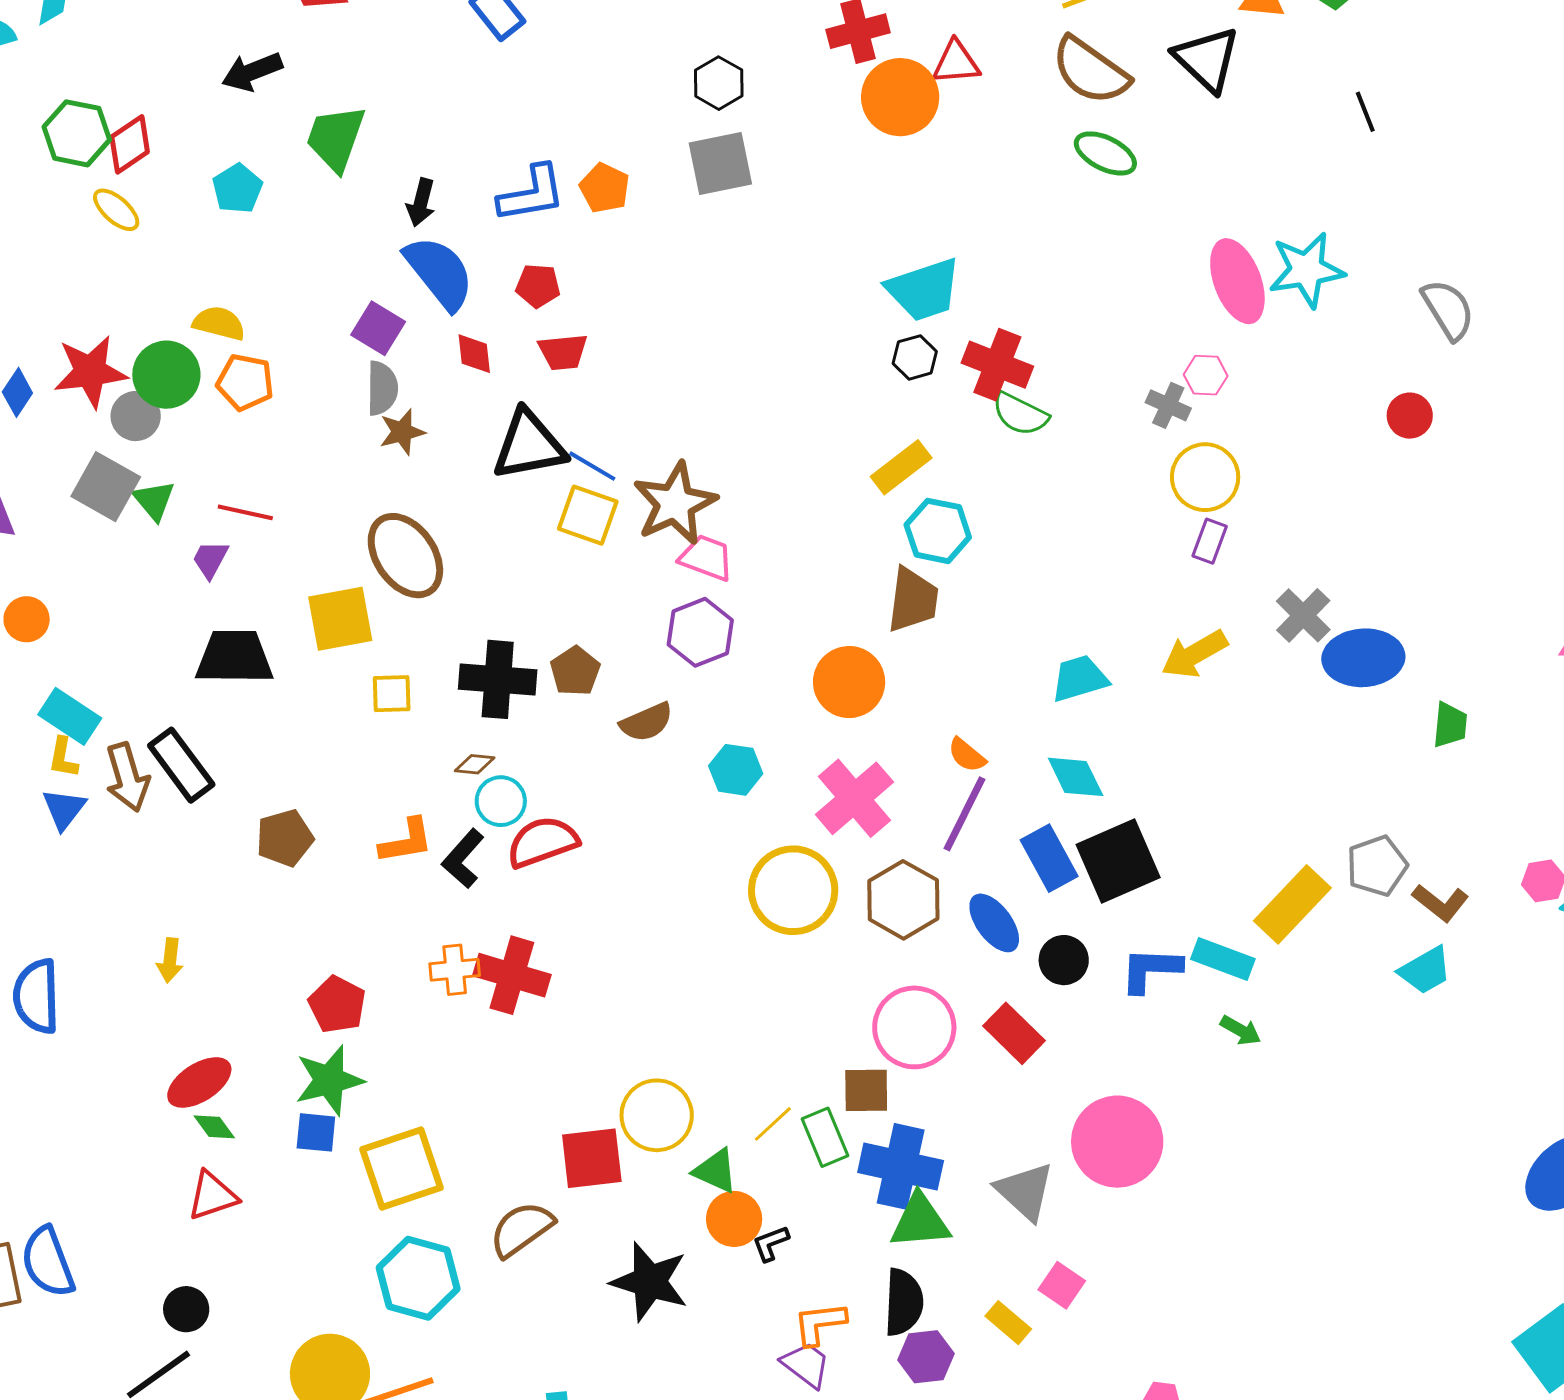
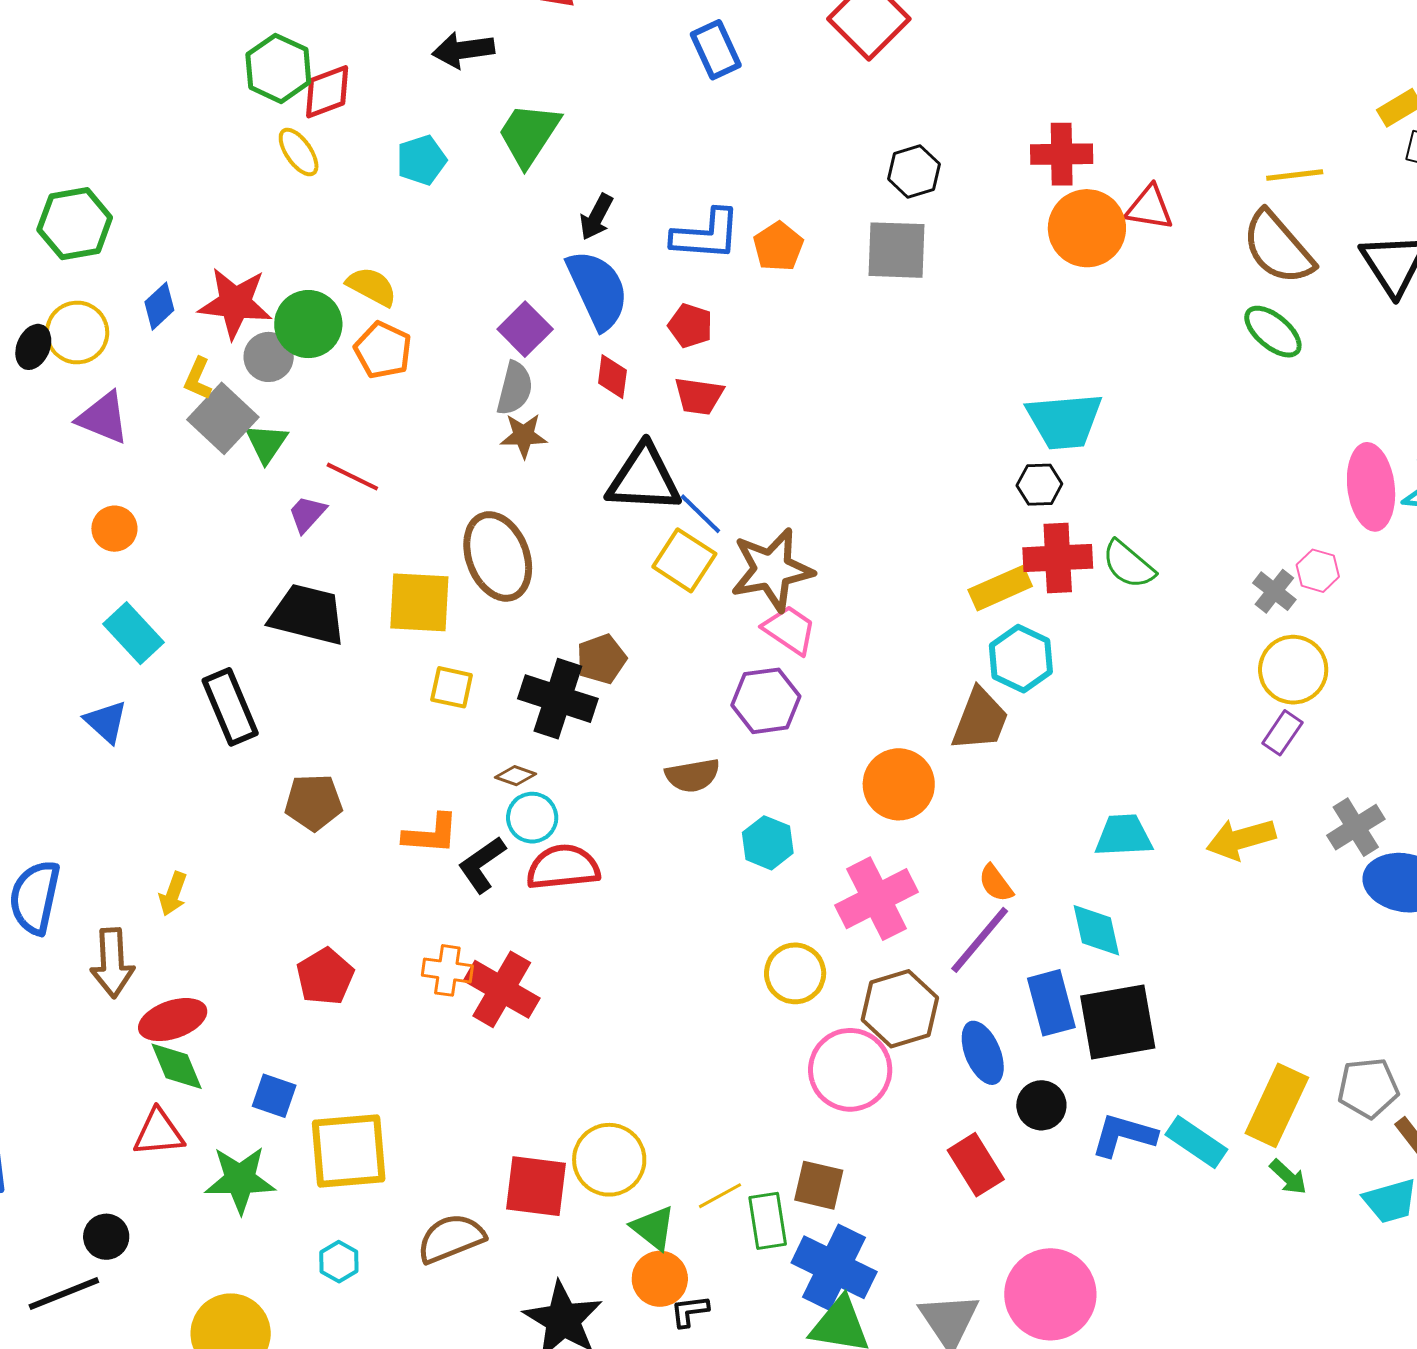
red cross: (997, 365) -> (1058, 558), moved, turned -38
brown pentagon: (575, 671) -> (601, 659), moved
yellow L-shape: (63, 758) -> (198, 379), moved
brown arrow: (127, 777) -> (112, 963), moved
blue triangle: (64, 809) -> (106, 722), turned -39
yellow circle: (793, 890) -> (795, 973), size x0.7
yellow rectangle: (1292, 904) -> (1277, 1105), turned -32
pink circle: (914, 1027) -> (850, 1070), moved
green arrow: (1241, 1030) -> (1288, 1177), moved
green star: (329, 1080) -> (240, 1180), moved
green diamond: (214, 1127) -> (177, 1066), size x1.4
cyan hexagon: (418, 1278) -> (339, 1262), size x0.5

